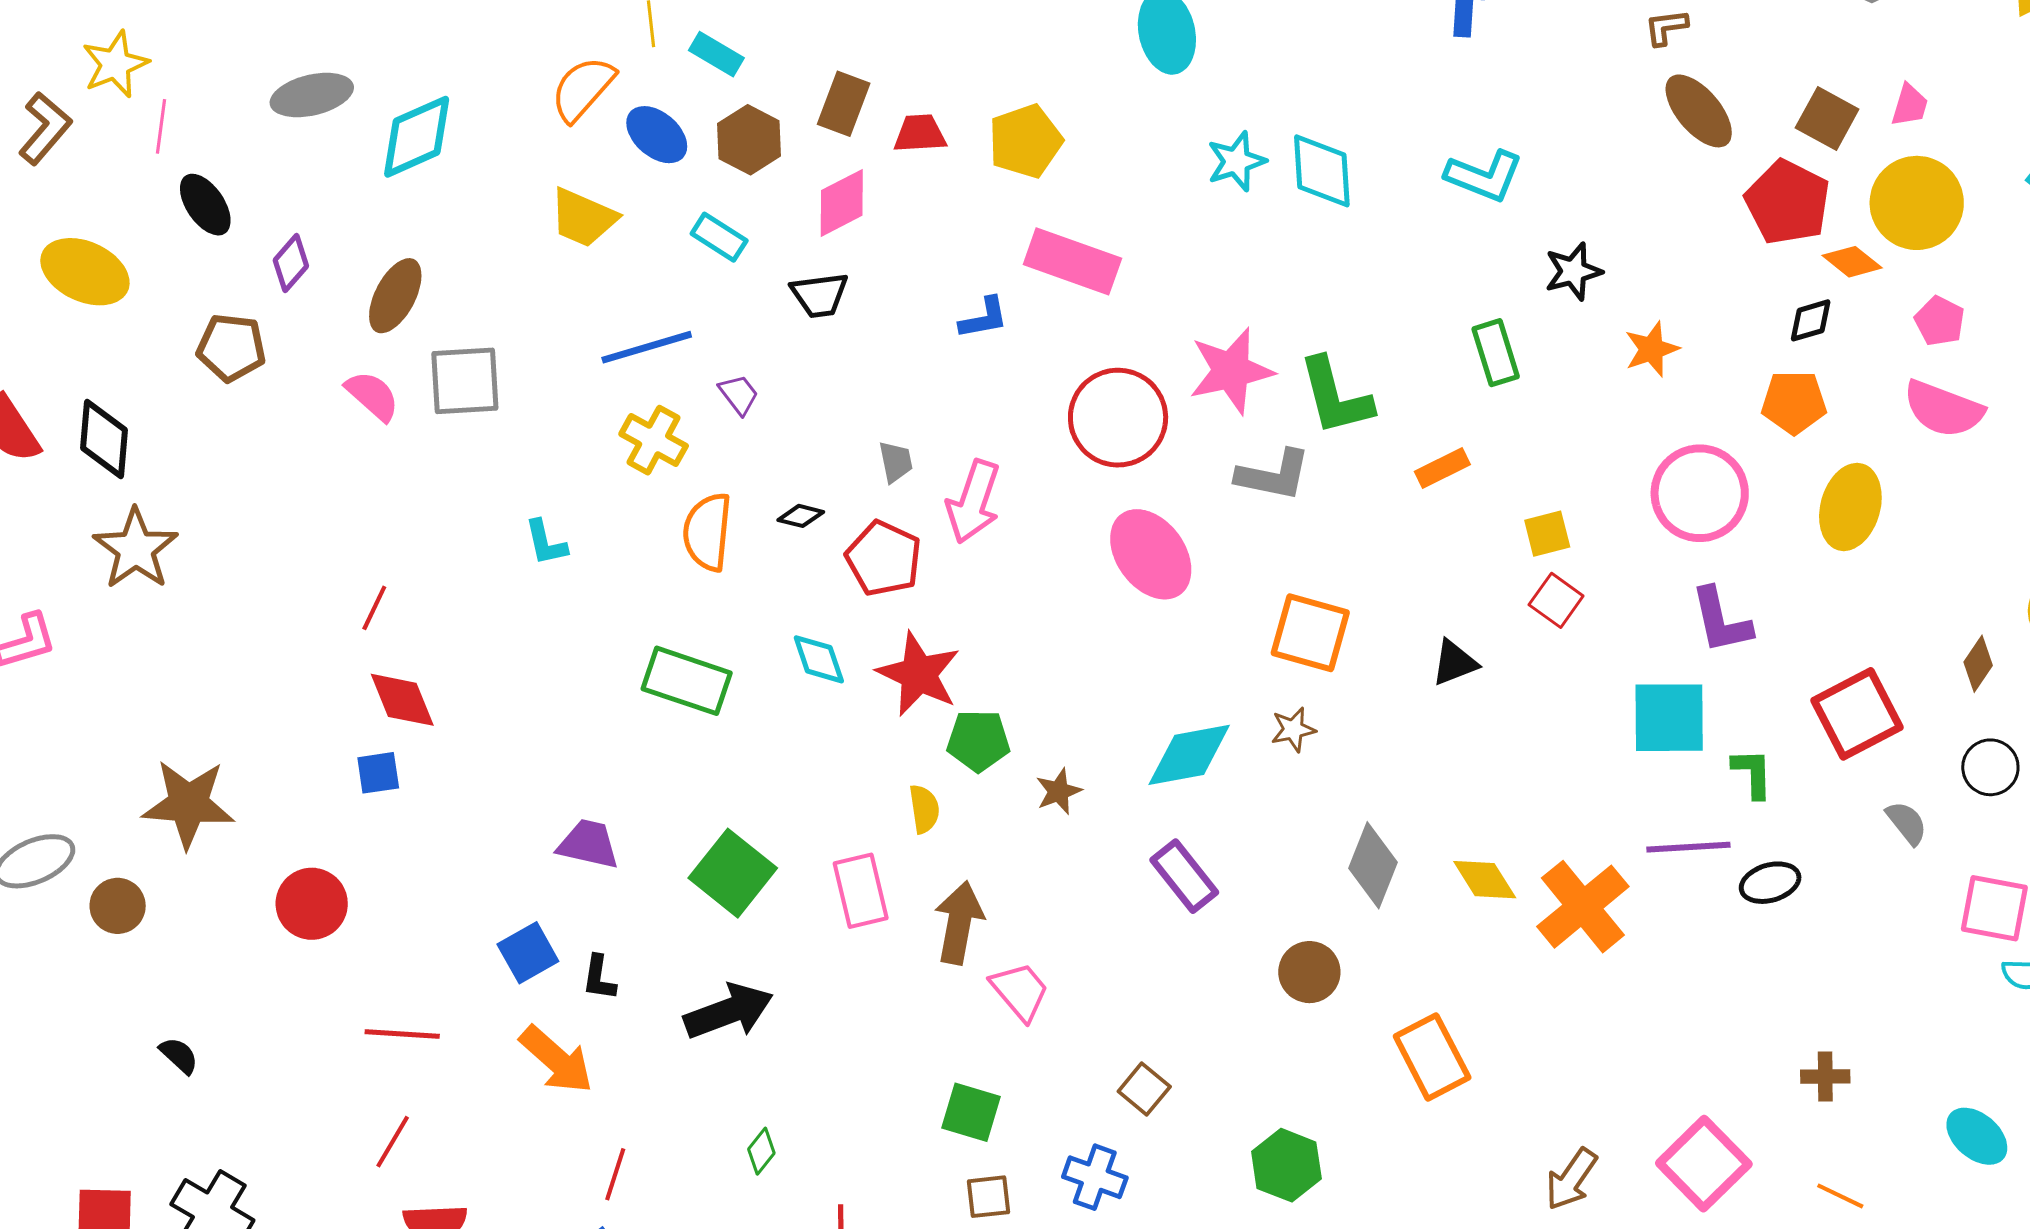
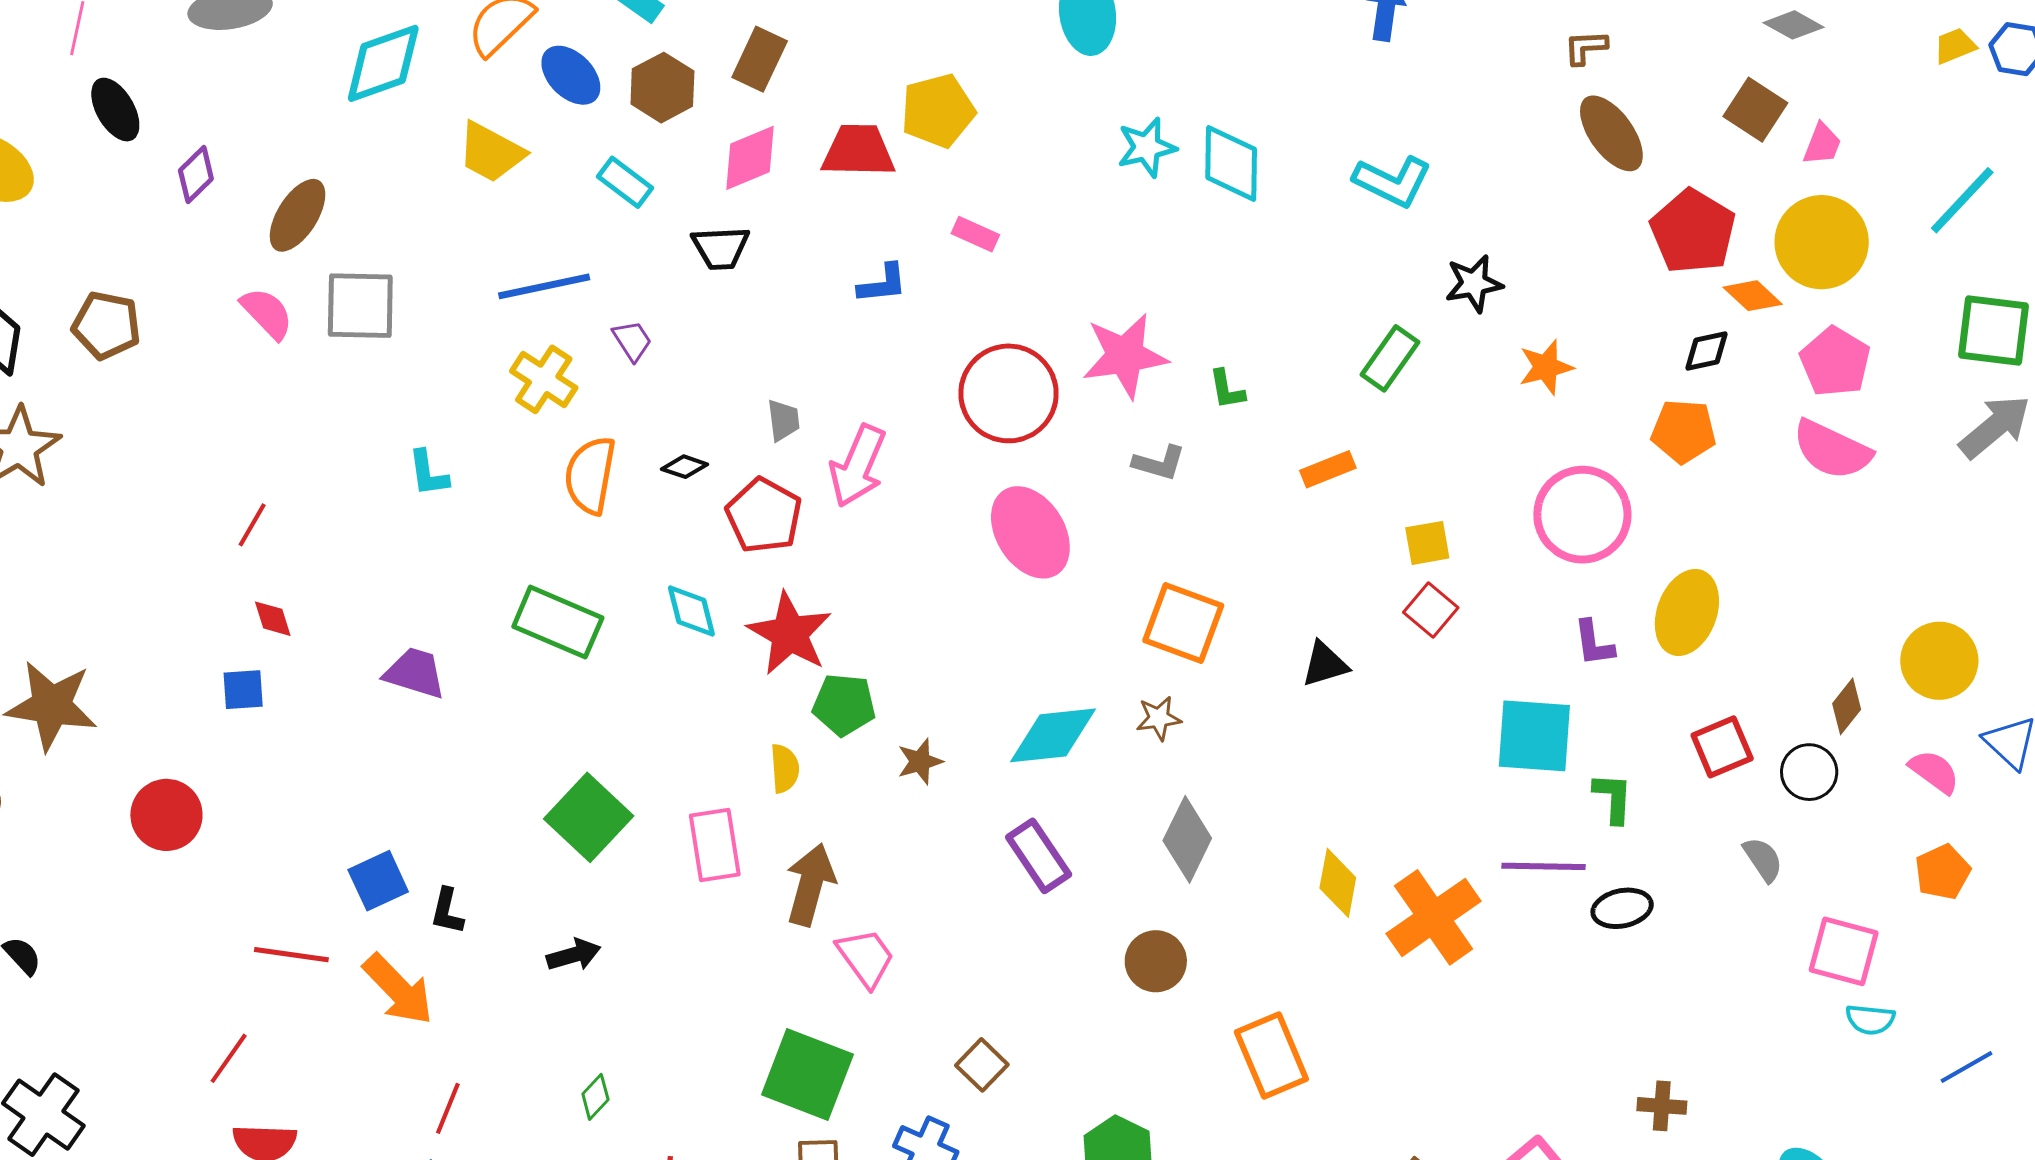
brown square: (1827, 119) -> (1755, 110), moved
red trapezoid: (920, 134) -> (858, 151), moved, size x1.4
cyan diamond: (417, 137) -> (383, 63), moved
pink rectangle: (1072, 261) -> (975, 234), size x0.5
pink pentagon: (1940, 321) -> (1835, 362), size x1.4
brown pentagon: (231, 348) -> (106, 325), moved
green rectangle: (1496, 353) -> (1390, 358), turned 48
green L-shape: (1335, 396) -> (1227, 389), size x0.5
gray L-shape: (1274, 475) -> (1159, 463), size x0.7
yellow ellipse: (1850, 507) -> (1687, 612), moved
purple L-shape: (1721, 620) -> (1594, 643), size x0.7
red diamond: (402, 700) -> (273, 619), size x0.6
red square: (1857, 714) -> (1722, 747), size x0.7
black circle: (1990, 767) -> (1809, 772), moved
purple trapezoid: (588, 844) -> (415, 673), moved
gray diamond: (1373, 865) -> (1187, 839), moved
yellow diamond: (1485, 880) -> (1338, 883), turned 38
black arrow: (729, 1011) -> (574, 955), size x0.6
red line: (402, 1034) -> (291, 955), moved
green square: (971, 1112) -> (807, 1075), size x1.5

